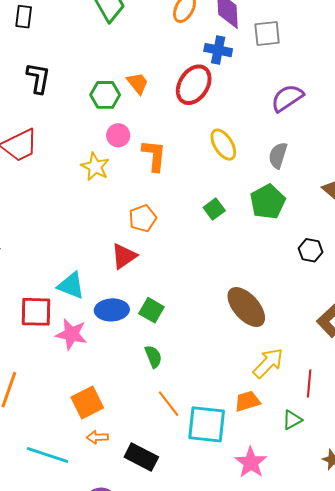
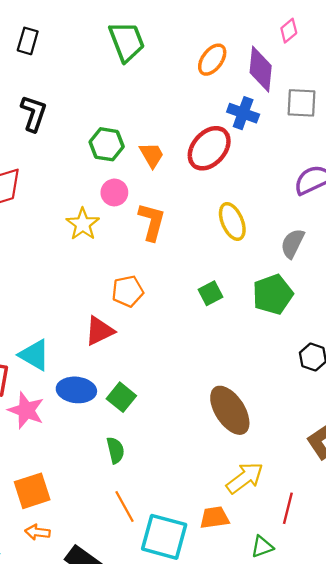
orange trapezoid: (138, 83) -> (152, 155), moved

